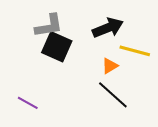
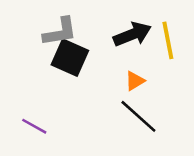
yellow line: (135, 51) -> (168, 40), moved, turned 64

